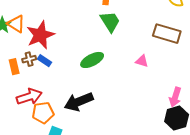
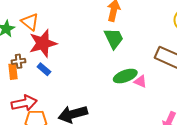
orange triangle: (16, 24) -> (30, 22), moved
brown cross: (29, 59) -> (19, 61), moved
green ellipse: (92, 60) -> (125, 76), moved

